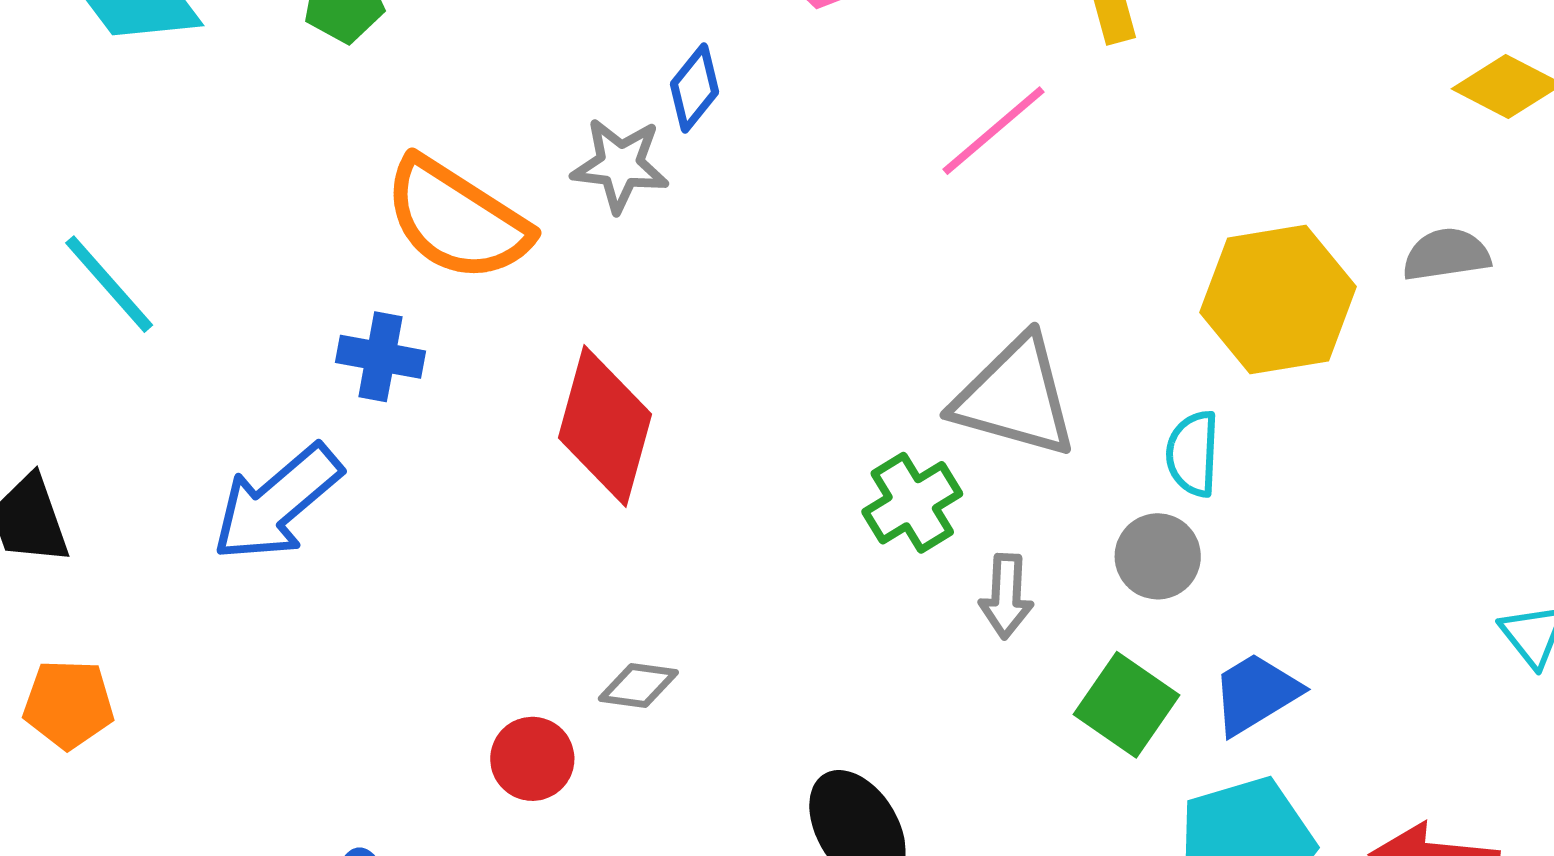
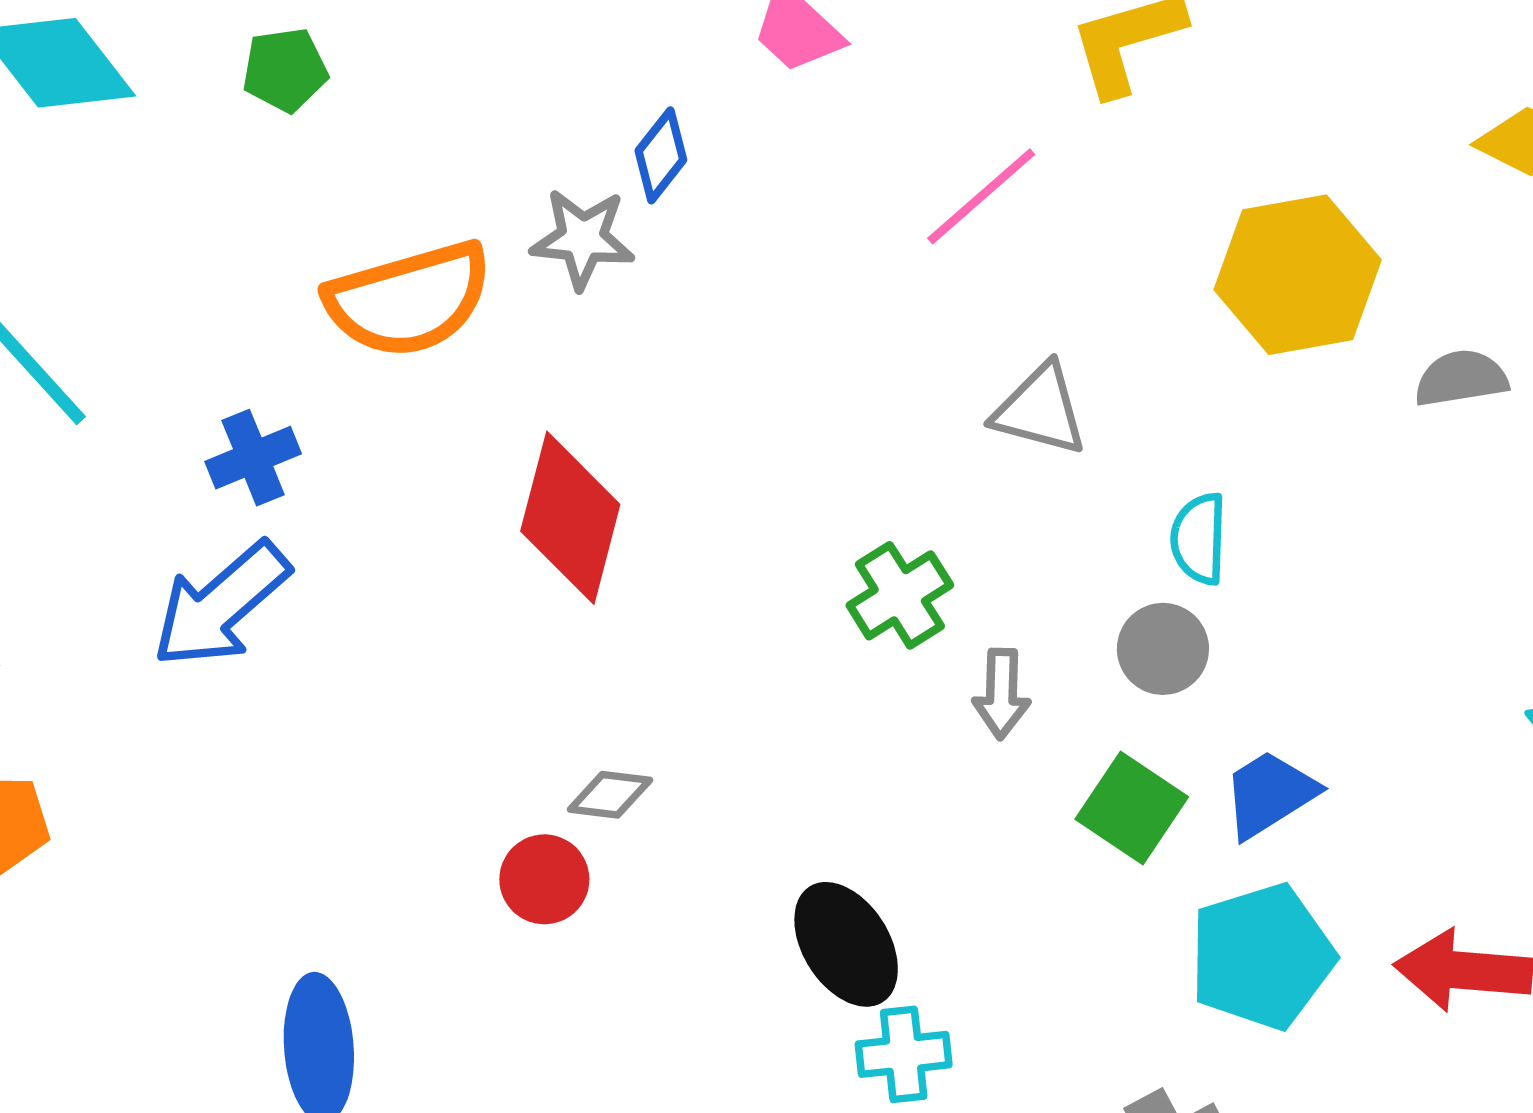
orange semicircle: (457, 220) -> (409, 299), turned -48
gray semicircle: (1446, 255) -> (1461, 378), moved
yellow hexagon: (1278, 299) -> (1298, 275), moved
blue cross: (381, 357) -> (253, 458), moved, turned -32
gray triangle: (1015, 397) -> (1040, 410), moved, size x0.7
red circle: (532, 759) -> (544, 879), moved

